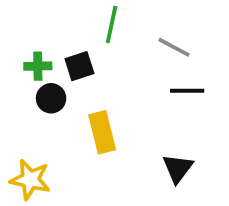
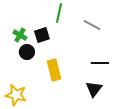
green cross: (38, 66) -> (20, 35), turned 32
black line: (187, 91) -> (100, 63), moved

